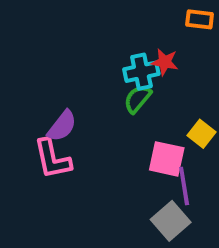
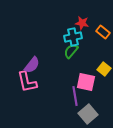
orange rectangle: (200, 19) -> (103, 32), moved, turned 32
red star: (165, 62) -> (82, 23), moved
purple line: (184, 186) -> (75, 96), moved

